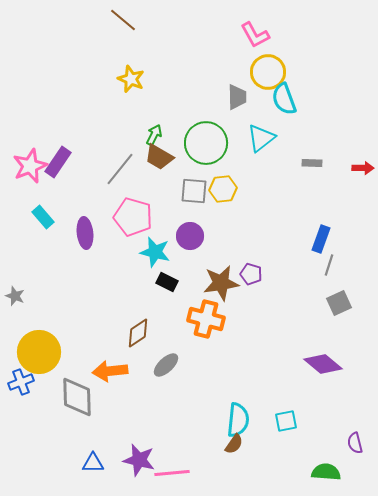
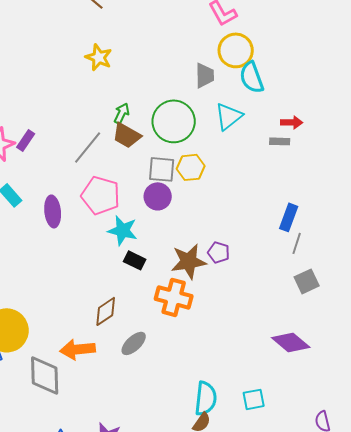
purple rectangle: (58, 162) -> (26, 140), size x0.7
red arrow: (363, 168) -> (292, 122), moved
purple circle: (190, 236) -> (158, 196), moved

